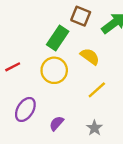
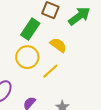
yellow line: (97, 90) -> (50, 71), moved

